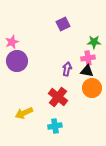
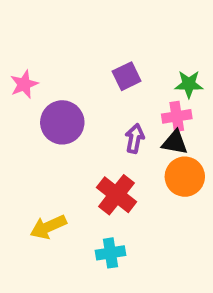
purple square: (63, 24) -> (127, 76), moved
purple circle: (17, 61) -> (62, 122), moved

